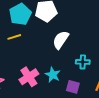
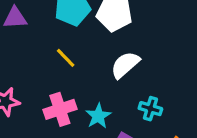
yellow line: (14, 37) -> (66, 58), moved, turned 48

